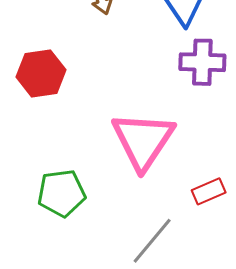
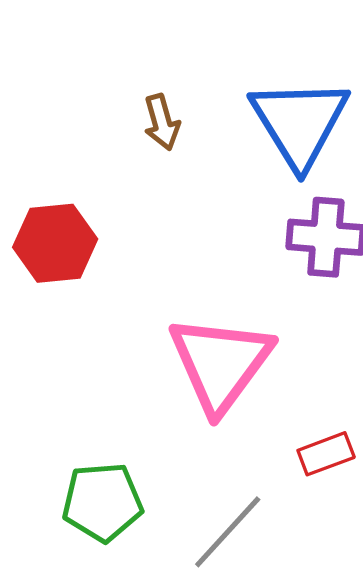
green pentagon: (61, 193) -> (102, 502), moved

